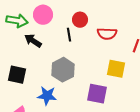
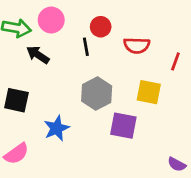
gray hexagon: (63, 70) -> (97, 94), moved
blue star: (47, 96) -> (57, 128), turned -30

